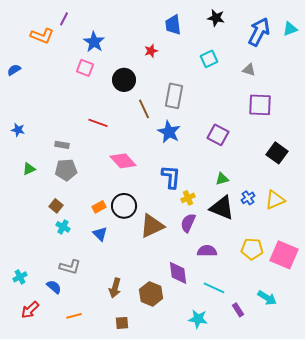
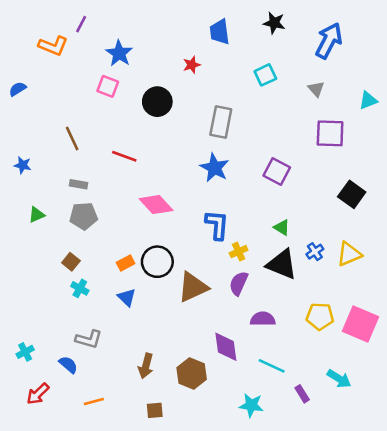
cyan triangle: (290, 29) -> (368, 100), moved
gray triangle: (249, 70) -> (316, 89), turned 32
brown line: (144, 109) -> (72, 138), moved
green triangle: (222, 179) -> (282, 227), turned 48

